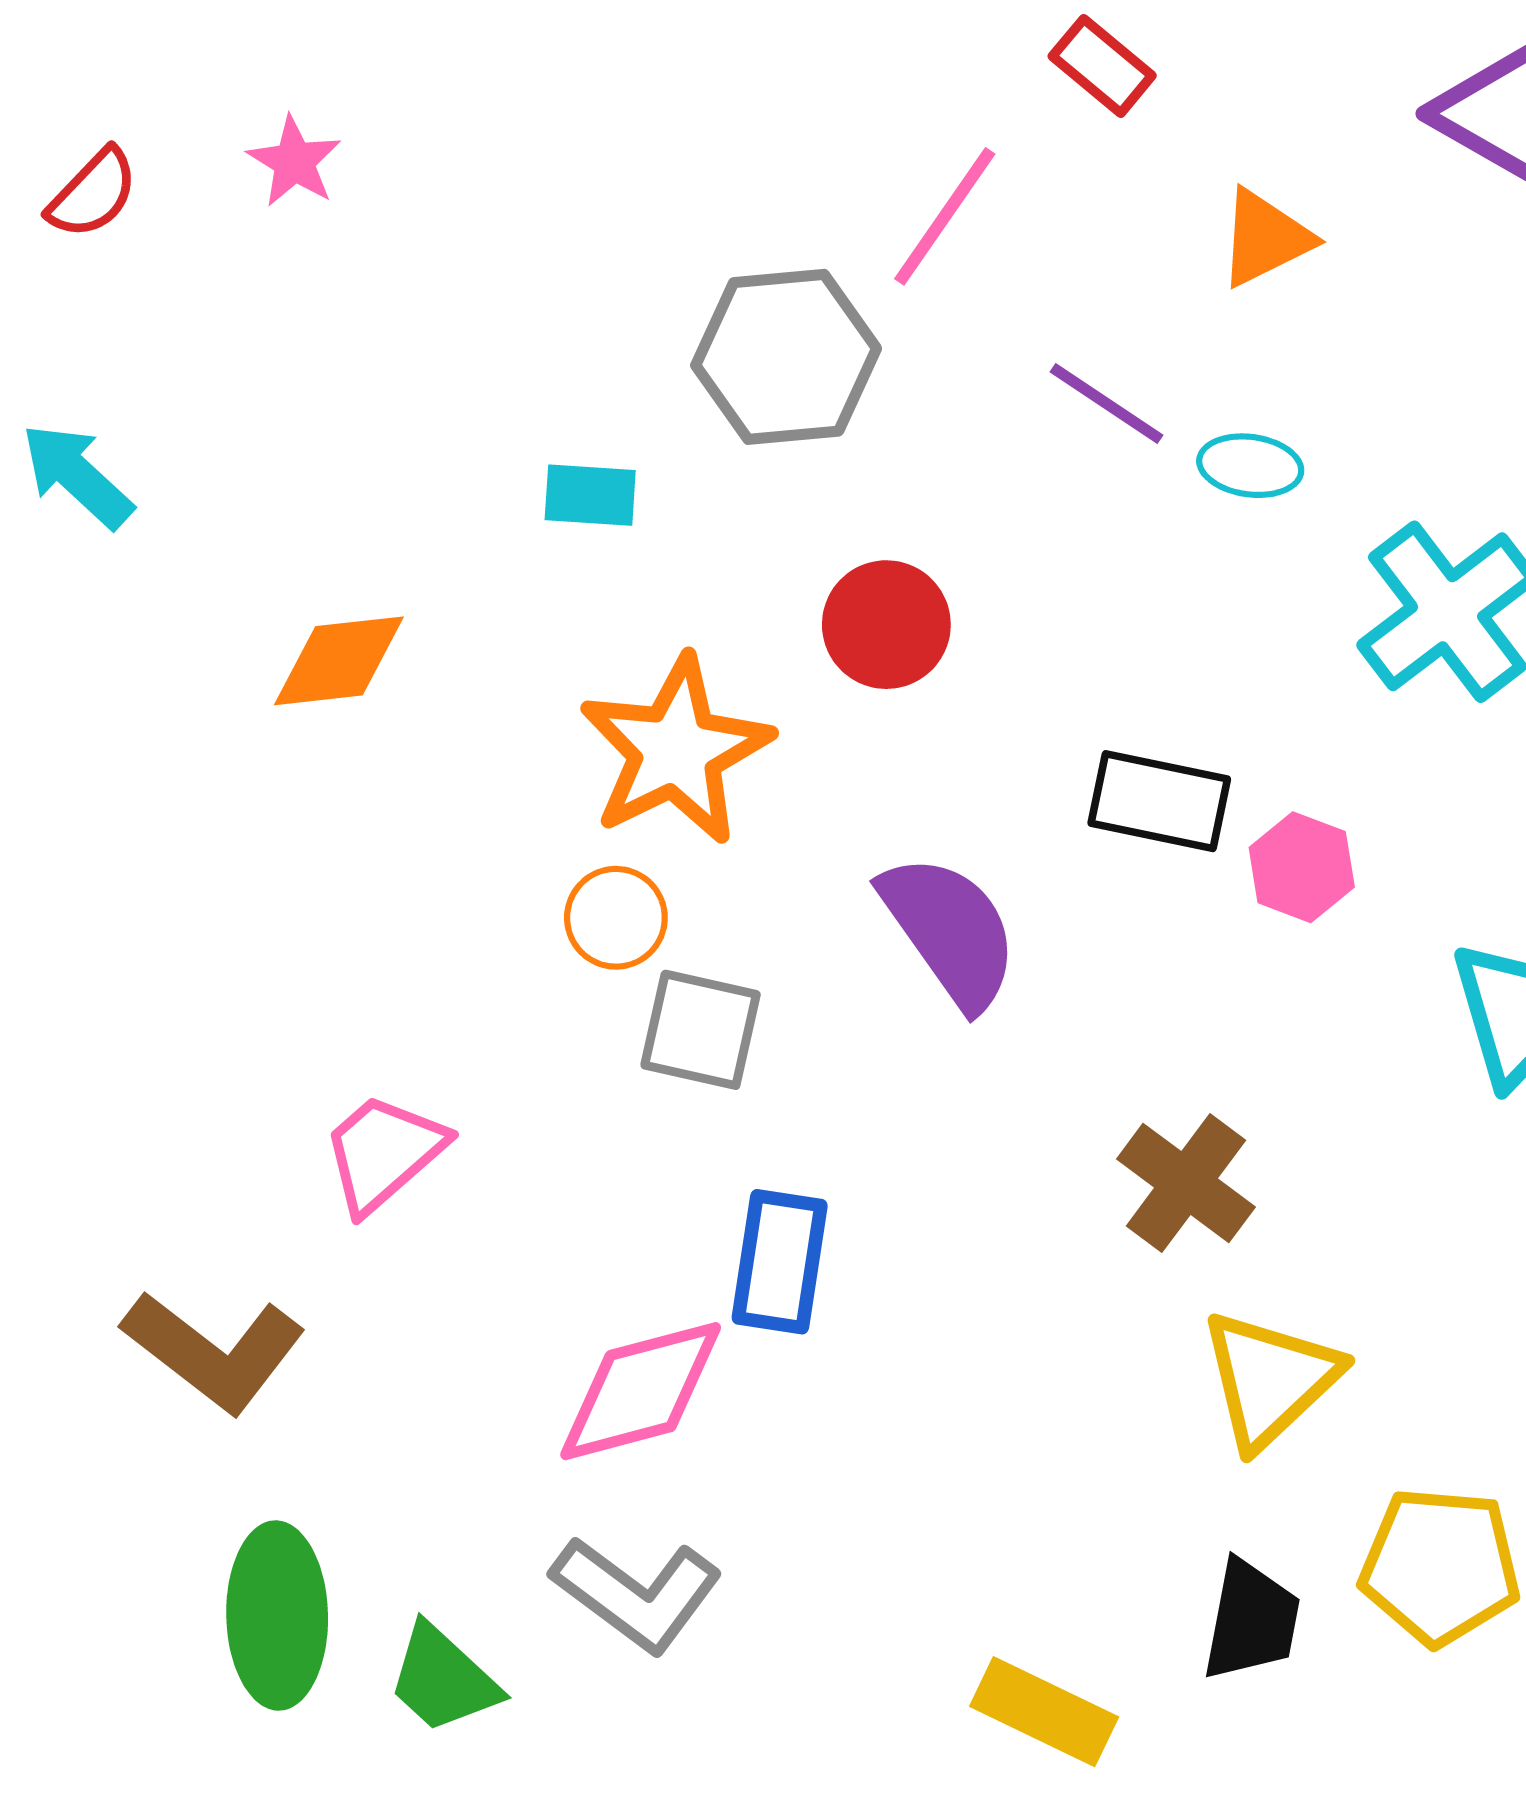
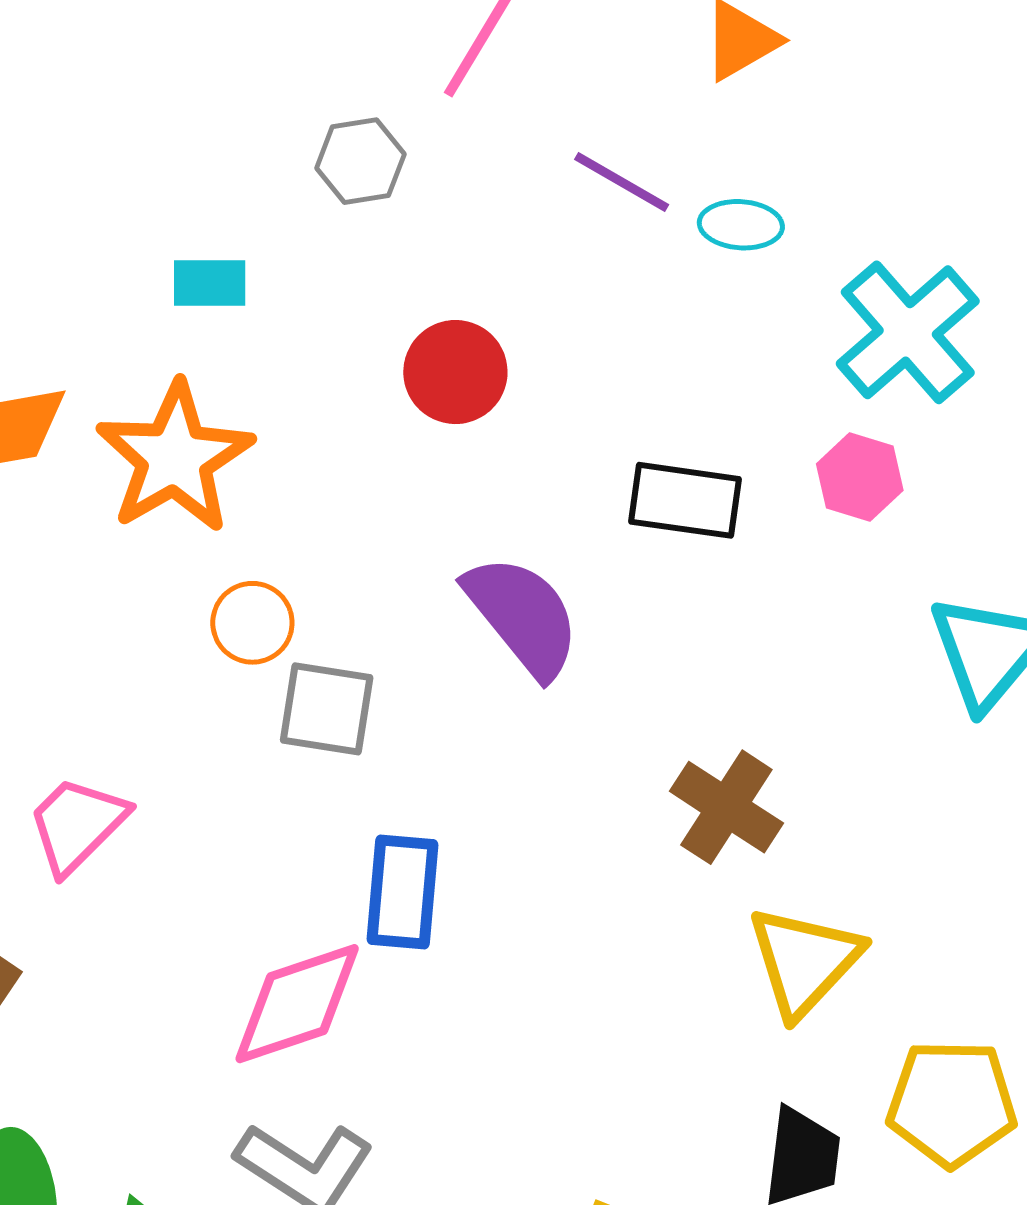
gray hexagon: (786, 357) -> (360, 161), size x0.6
orange star: (676, 751) -> (175, 458), moved
pink hexagon: (1302, 867) -> (860, 477), moved

